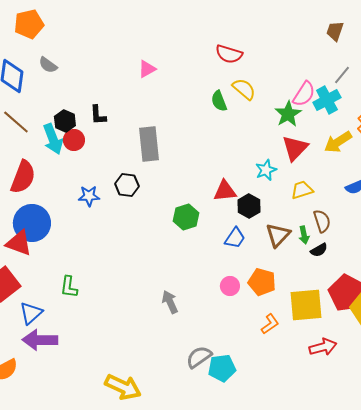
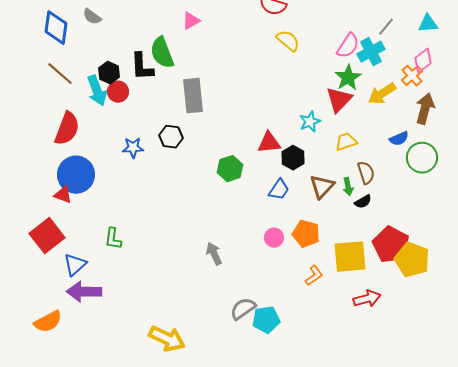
green semicircle: (219, 101) -> (162, 53), moved, size x1.5
green star: (288, 114) -> (348, 78), moved
black L-shape: (98, 115) -> (142, 67), size x1.4
red triangle: (19, 243) -> (63, 195), size x0.7

